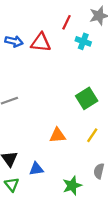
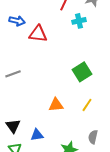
cyan cross: (83, 41) -> (79, 21), turned -32
red triangle: (41, 42) -> (38, 34), moved

